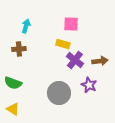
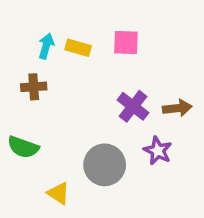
yellow rectangle: (63, 44) -> (78, 48), moved
yellow triangle: (13, 109) -> (59, 193), moved

